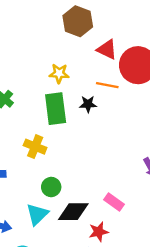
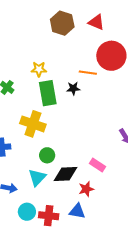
red triangle: (107, 49) -> (96, 22), moved
yellow star: (59, 73) -> (39, 69), moved
yellow cross: (35, 147) -> (33, 124), size x1.4

